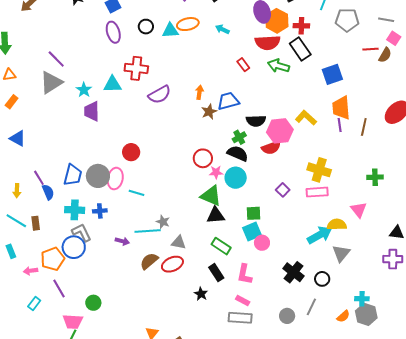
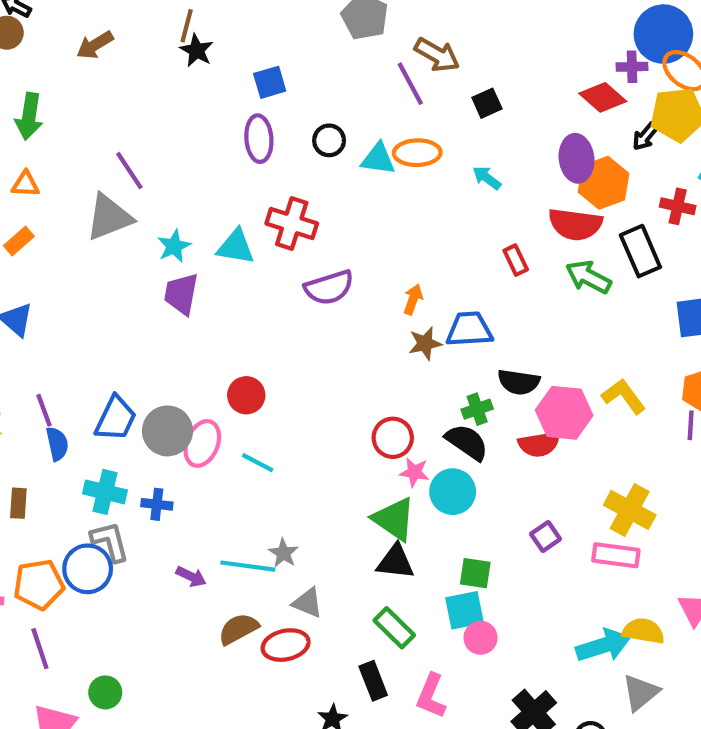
red cross: (301, 26) -> (678, 206), moved
cyan line: (136, 193) -> (258, 463), moved

